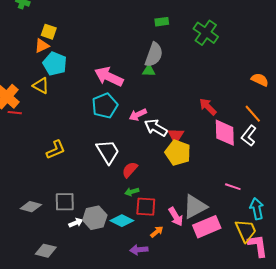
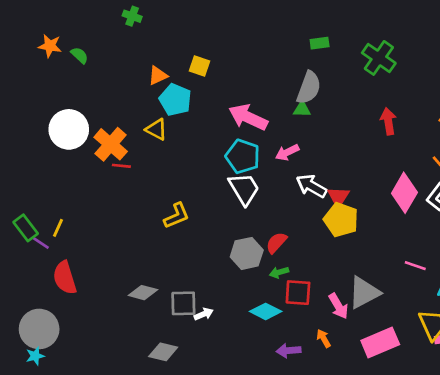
yellow square: (49, 32) -> (200, 66), moved
cyan pentagon: (105, 106) -> (243, 156), turned -30
red arrow: (208, 107) -> (388, 121), moved, turned 36
pink arrow: (138, 115) -> (287, 152), moved
pink diamond: (225, 133) -> (404, 193), turned 32
white trapezoid: (108, 152) -> (244, 189), moved
gray square: (65, 202) -> (183, 303), moved
gray hexagon: (95, 218) -> (247, 253), moved
pink rectangle: (207, 227) -> (380, 342), moved
orange arrow: (157, 232) -> (324, 338), moved, turned -80

